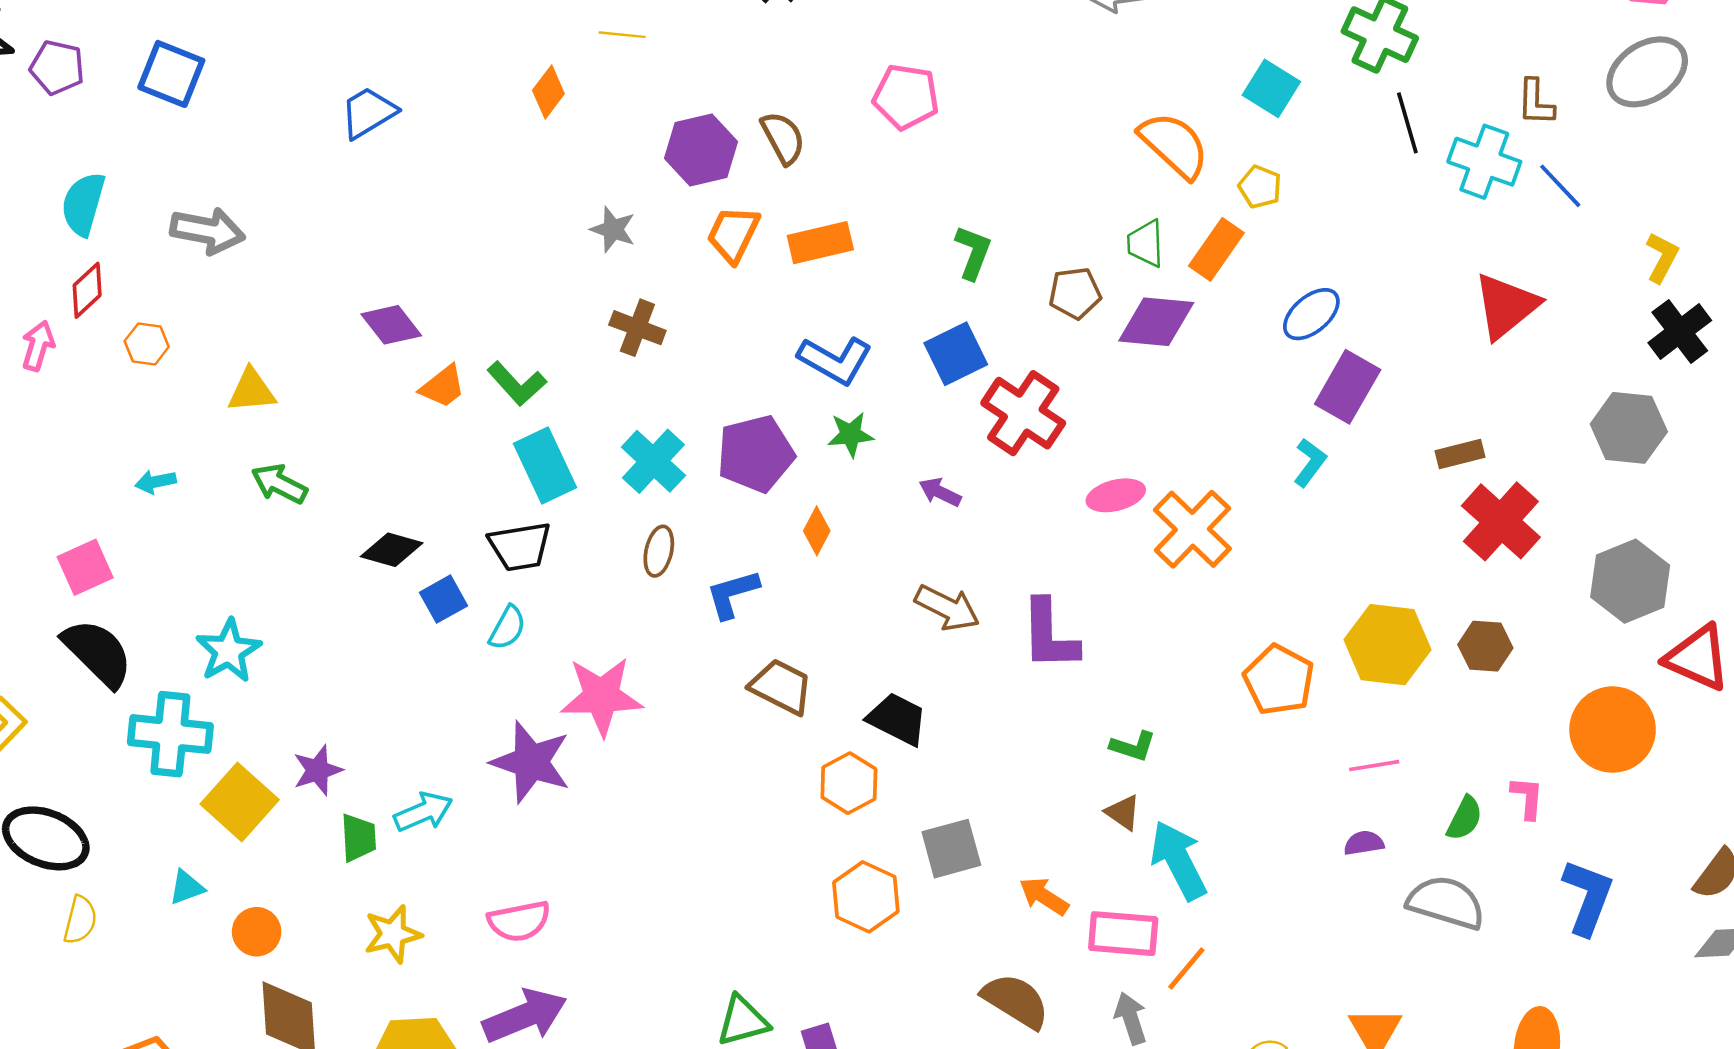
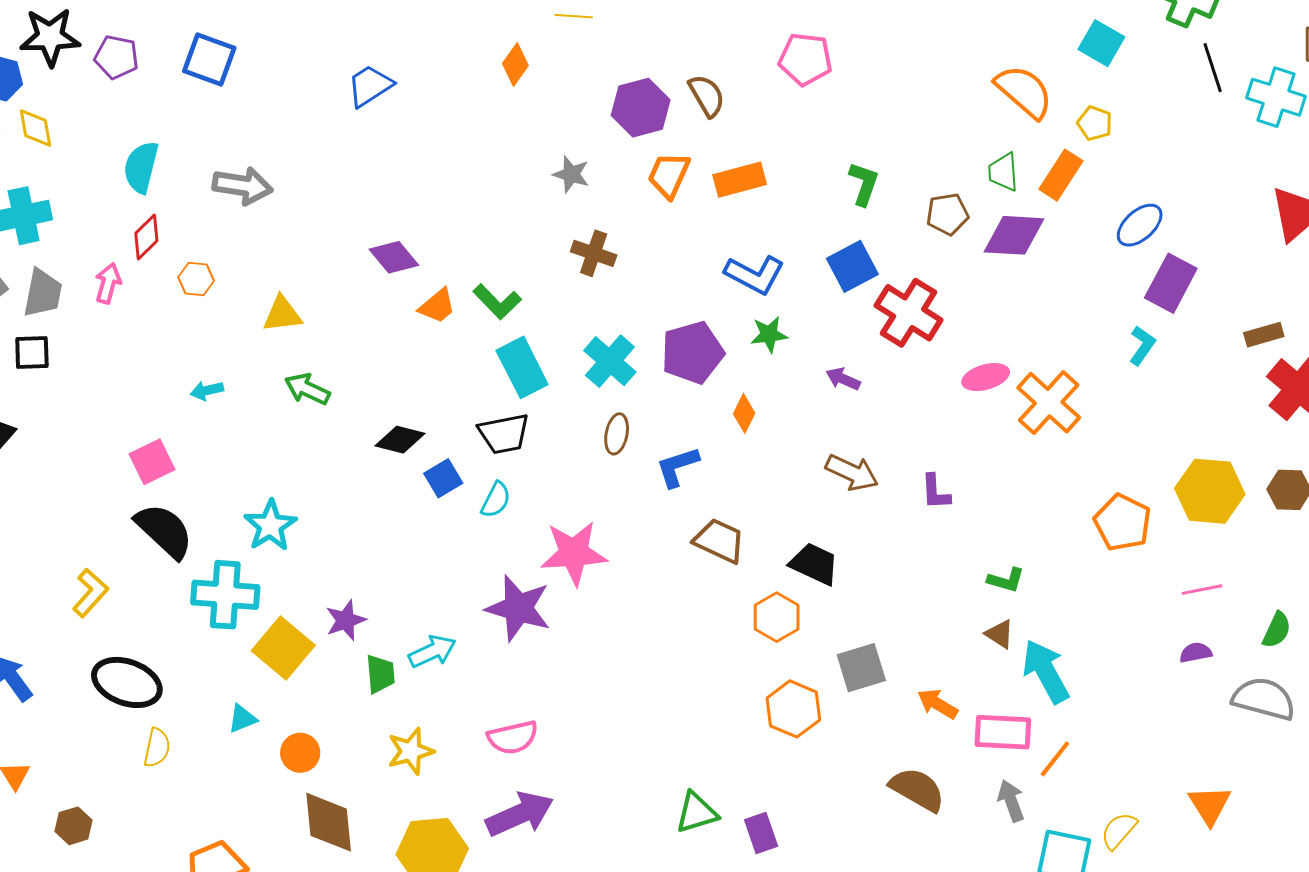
purple L-shape: (1049, 635) -> (935, 492), size x0.6

